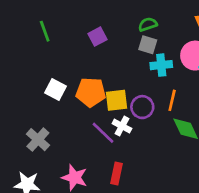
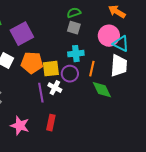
purple square: (98, 37) -> (22, 34), moved, size x1.6
cyan cross: (161, 65) -> (76, 54), moved
purple line: (103, 133) -> (41, 93), turned 36

